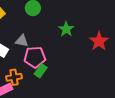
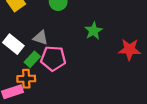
red star: (99, 41) -> (130, 49), turned 30
green rectangle: (41, 71) -> (32, 59), moved

